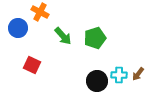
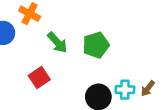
red square: (32, 65) -> (39, 78), moved, turned 30

